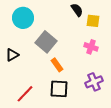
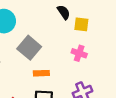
orange rectangle: (57, 65) -> (41, 73), turned -56

